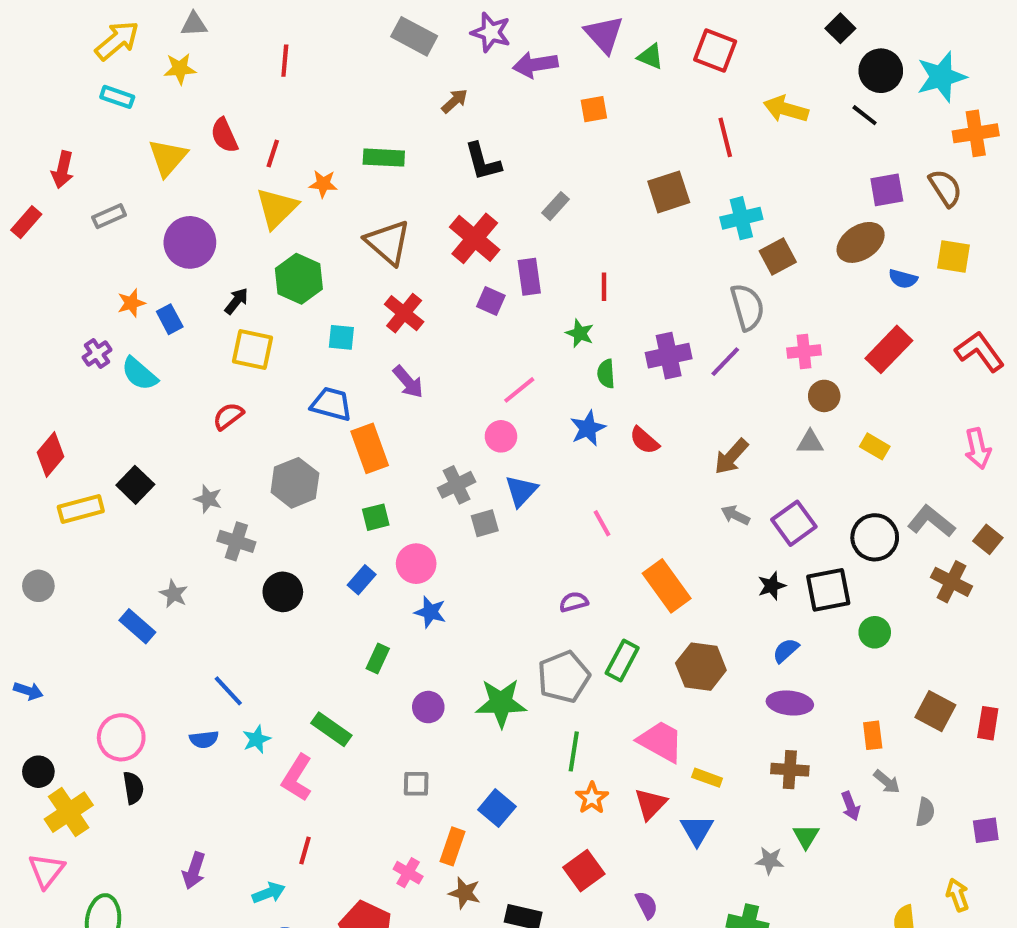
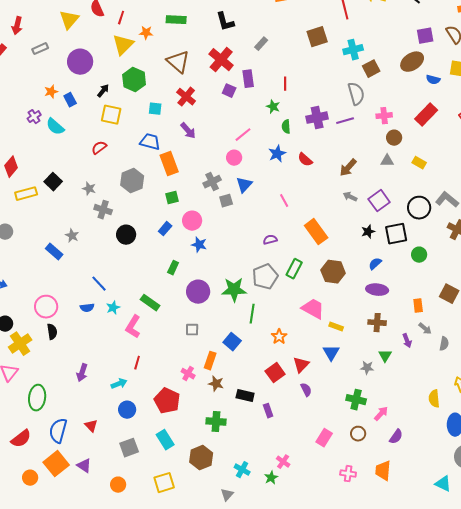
purple line: (725, 362) -> (345, 121), turned 30
purple circle: (428, 707) -> (198, 292), size x1.5
green line: (574, 751) -> (252, 314), moved
red triangle: (650, 804) -> (301, 365), moved

